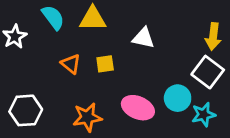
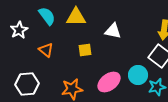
orange triangle: (71, 64) -> (46, 50), moved
pink ellipse: (138, 108) -> (109, 82), turned -60

